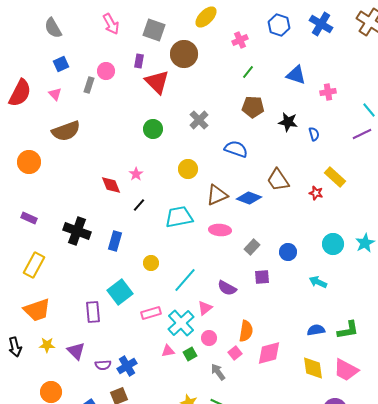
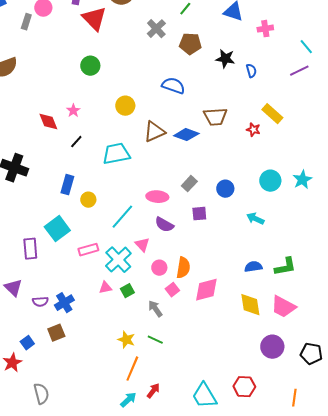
gray cross: (199, 120) -> (156, 29), moved
brown trapezoid: (278, 180) -> (215, 117), turned -60
pink ellipse: (220, 230) -> (157, 197), moved
blue rectangle: (115, 241) -> (67, 185), moved
pink triangle: (205, 308) -> (142, 245), turned -35
pink circle: (209, 338) -> (159, 268), moved

